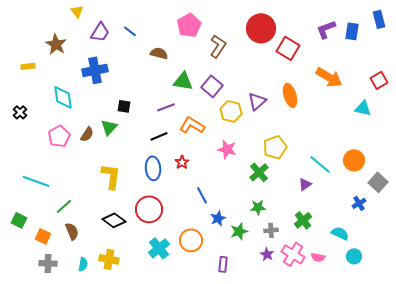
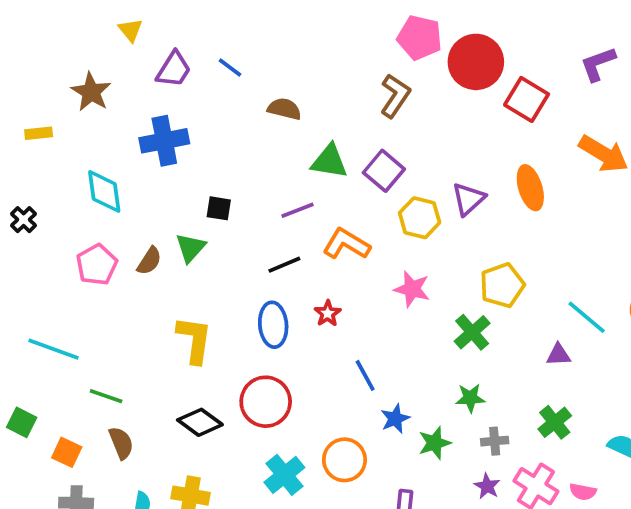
pink pentagon: (189, 25) -> (420, 38), moved, turned -30
purple triangle: (305, 184) -> (558, 355), turned 32
green line: (64, 206) -> (106, 396), turned 60

